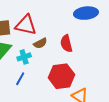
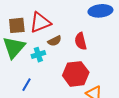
red triangle: (26, 25) -> (40, 23), turned -35
blue line: (20, 79) -> (27, 85), moved

